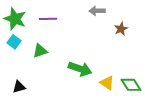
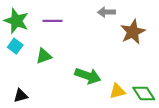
brown star: (121, 29) -> (133, 32), size x1.6
yellow triangle: (107, 83) -> (117, 91), turned -49

